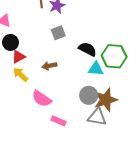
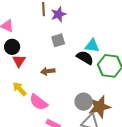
red triangle: (19, 57) -> (19, 61), turned -32
cyan triangle: (96, 69) -> (92, 46), moved
yellow arrow: (20, 75) -> (20, 89), moved

